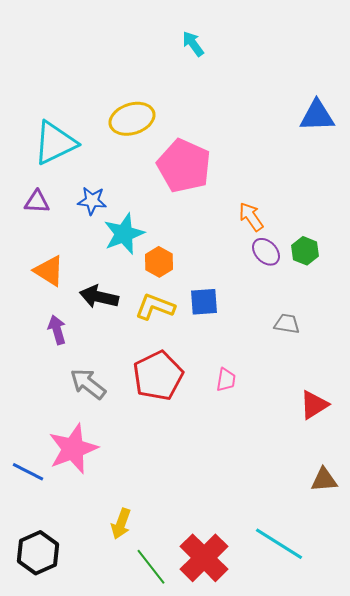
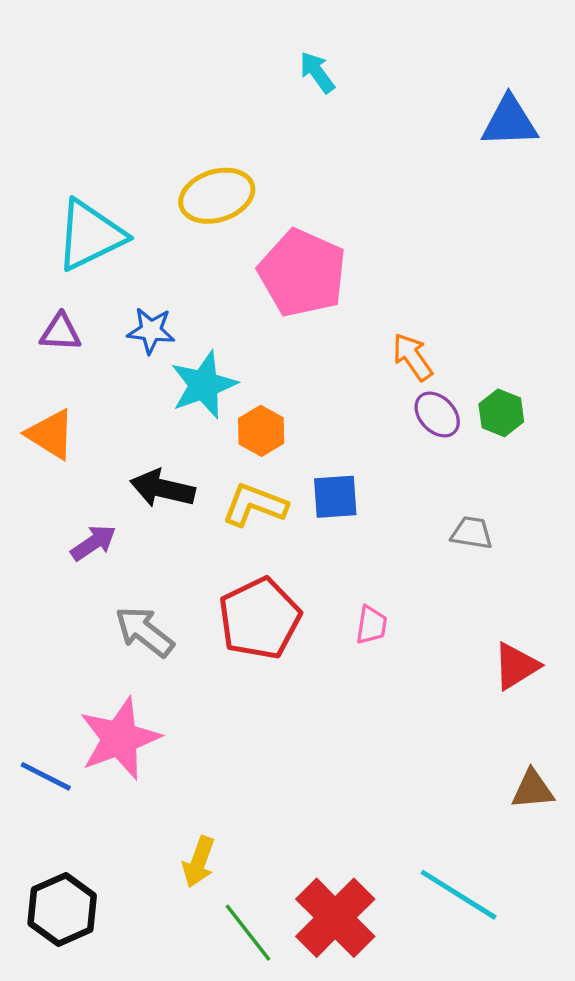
blue triangle: (317, 116) -> (510, 122), moved
orange triangle: (49, 271) -> (51, 434), moved
purple arrow: (57, 330) -> (93, 543), turned 72

